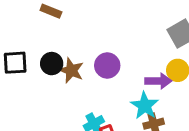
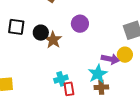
purple circle: (107, 65) -> (80, 24), moved

